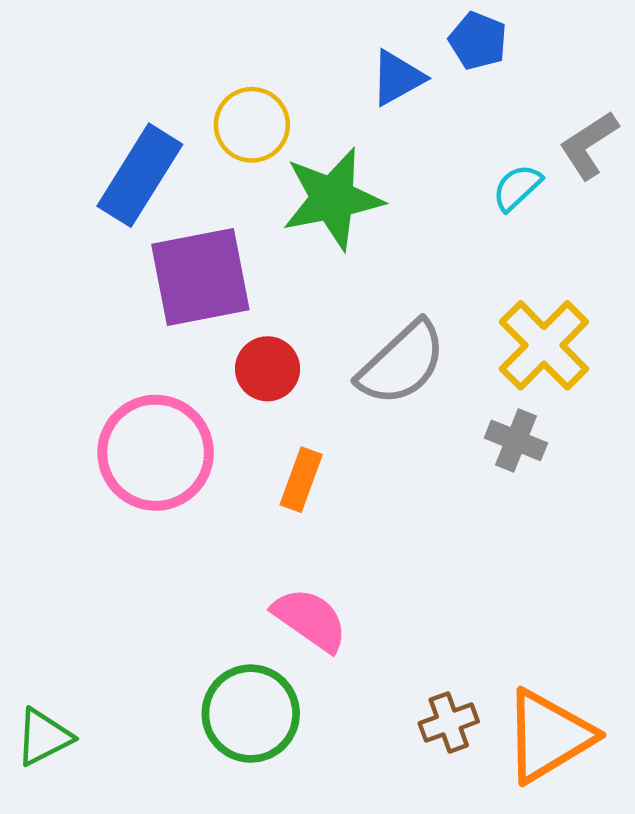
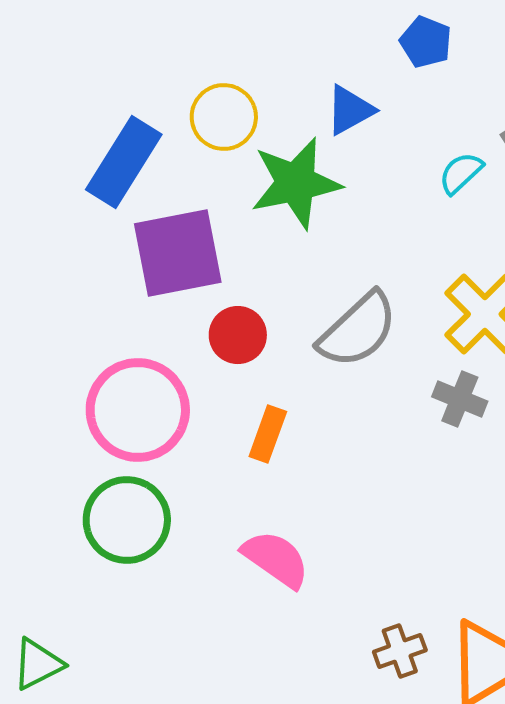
blue triangle: (397, 78) -> (350, 110), moved
green circle: (251, 714) -> (127, 520), moved

